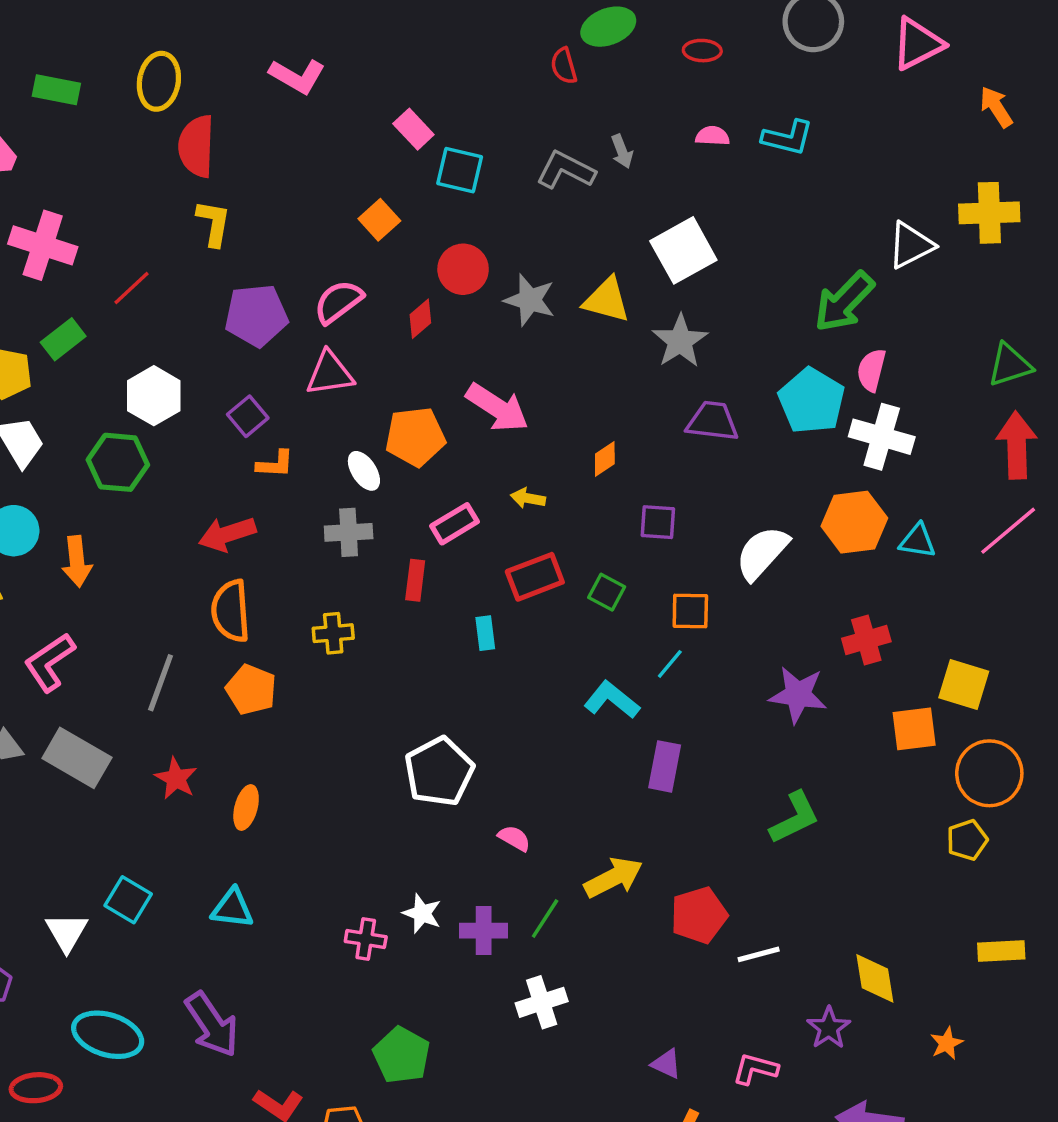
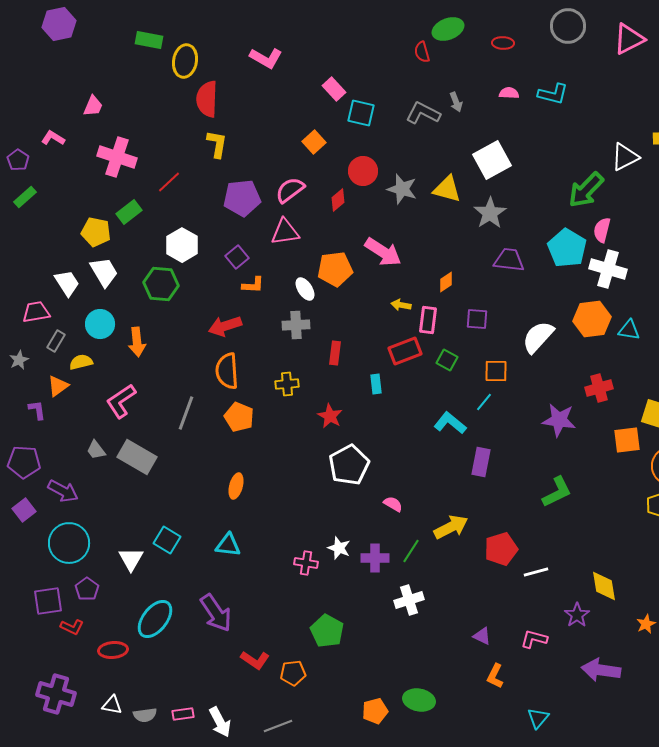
green rectangle: (56, 90) -> (149, 40), moved
pink rectangle: (455, 524) -> (428, 320), moved, turned -52
red star: (176, 778) -> (330, 416), moved
cyan ellipse: (108, 1035) -> (155, 619), turned -69

